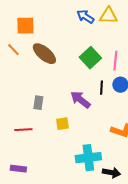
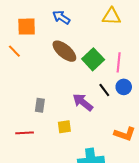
blue arrow: (85, 17) -> (61, 17), moved
brown ellipse: (44, 54) -> (64, 51), moved
black line: (101, 88) -> (104, 90), turned -40

